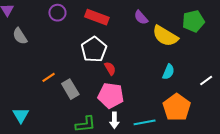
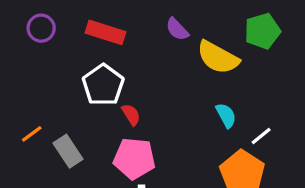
cyan semicircle: (168, 72) -> (226, 115), turned -49
white line: (206, 80) -> (261, 136), moved

